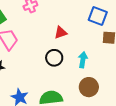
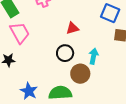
brown circle: (89, 87) -> (80, 74), moved

